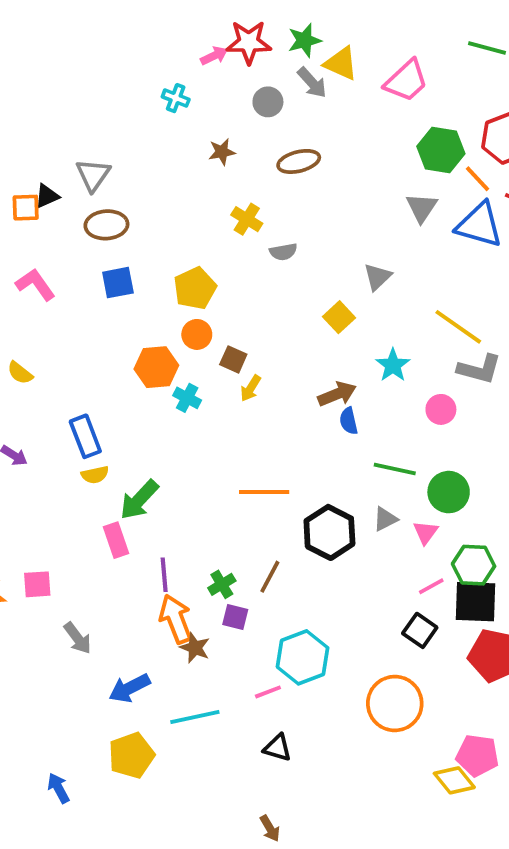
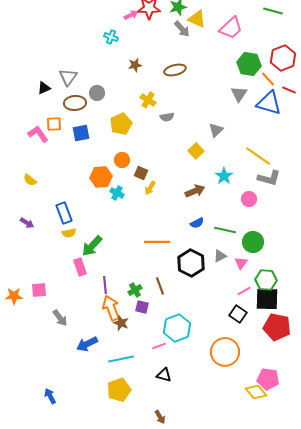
gray circle: (268, 102) -> (97, 93), moved
orange square: (26, 208) -> (54, 124), moved
yellow pentagon: (195, 288) -> (121, 124), moved
blue semicircle: (349, 421) -> (197, 223), moved, turned -104
brown line: (270, 577) -> (160, 286), turned -48
yellow pentagon: (131, 755) -> (119, 390), moved

